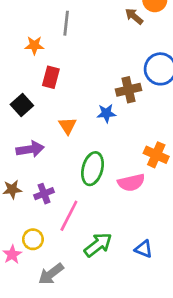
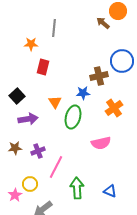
black square: (22, 105) -> (17, 96), moved
orange cross: (156, 155) -> (114, 108), moved, turned 30
green ellipse: (92, 169) -> (73, 117), moved
green arrow: (98, 245) -> (77, 188), turned -55

